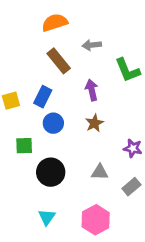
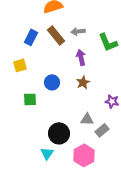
gray arrow: (92, 45) -> (78, 31), moved
blue rectangle: (43, 97) -> (31, 37), moved
black circle: (51, 172) -> (59, 133), moved
gray rectangle: (131, 187) -> (102, 130), moved

